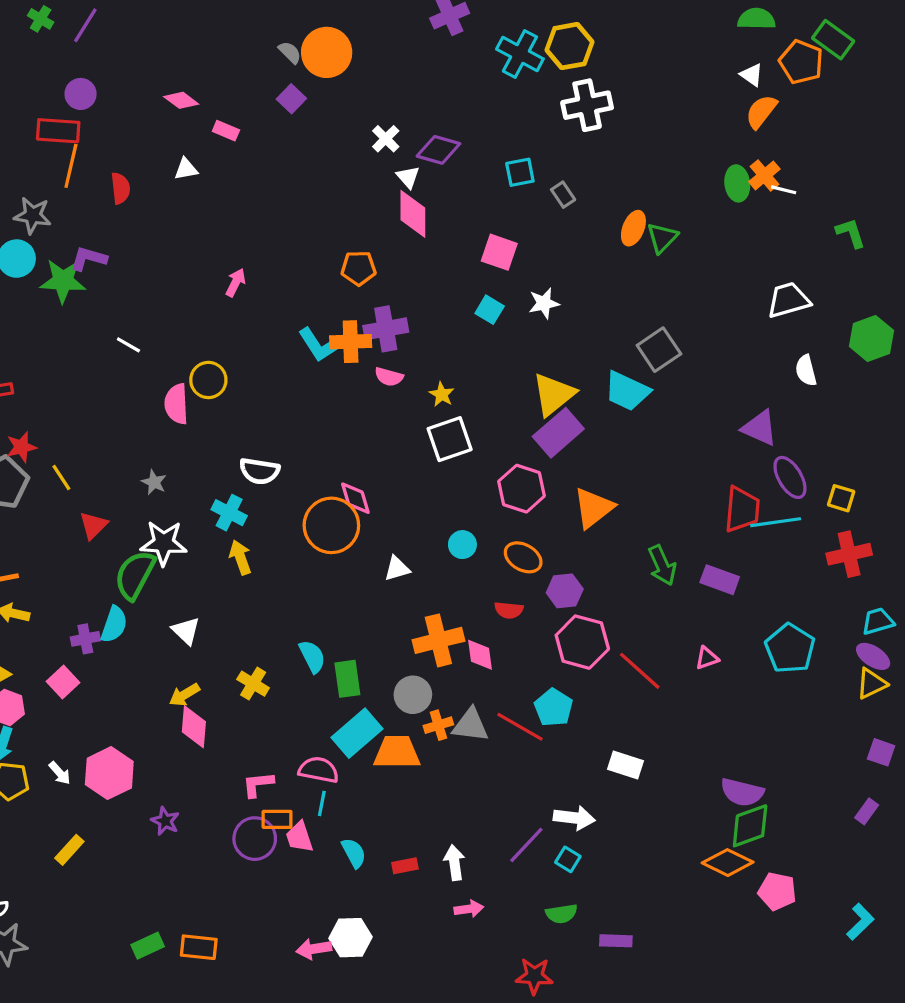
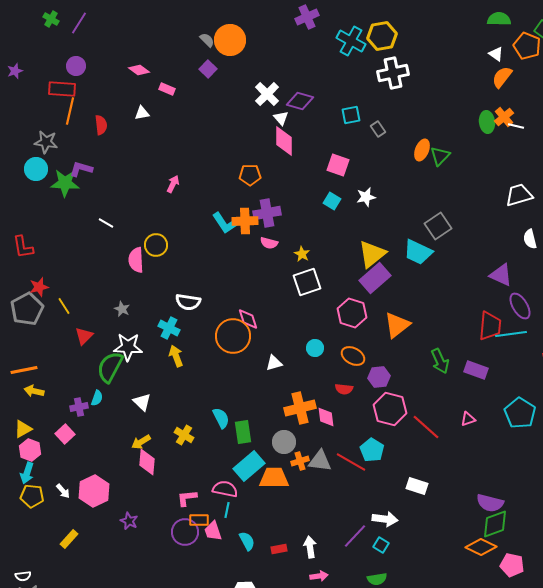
white cross: (386, 139) -> (267, 94), size x1.4
cyan semicircle: (114, 624) -> (97, 398), size x0.7

